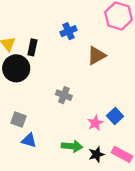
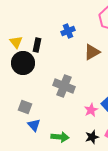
gray cross: (64, 95) -> (64, 86), size x1.5
blue triangle: (29, 140) -> (34, 125), turned 32
green arrow: (72, 146) -> (60, 137), moved

